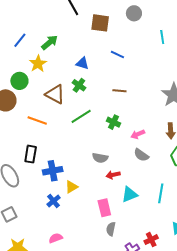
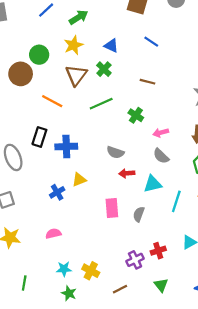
yellow star: (38, 64) -> (73, 45), moved
brown triangle: (55, 94) -> (76, 75), turned 30
blue cross: (53, 171) -> (66, 147), moved
cyan triangle: (130, 194) -> (153, 184), moved
gray semicircle: (111, 229) -> (139, 214), moved

